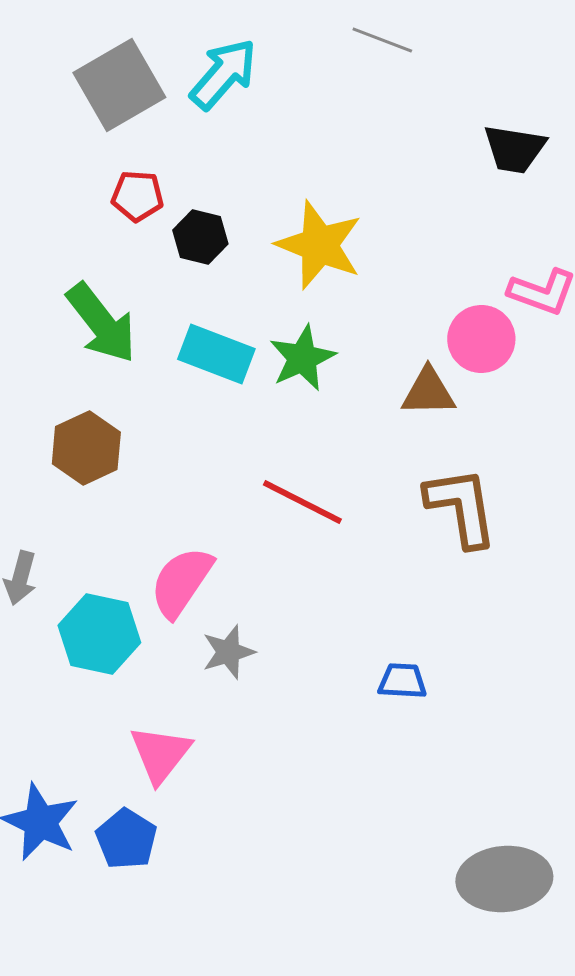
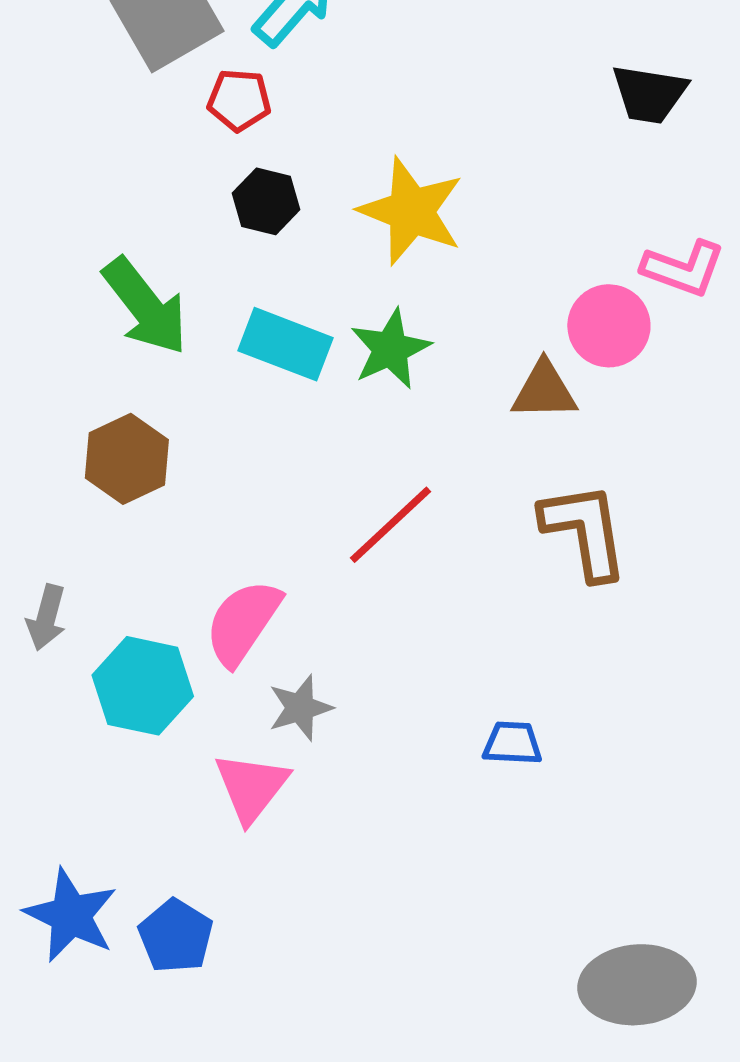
red pentagon: (137, 196) -> (239, 100), moved
red line: (302, 502) -> (391, 525), turned -70
pink triangle: (160, 754) -> (251, 787), moved

